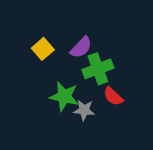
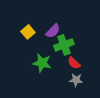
gray star: (84, 110) -> (76, 80), moved

